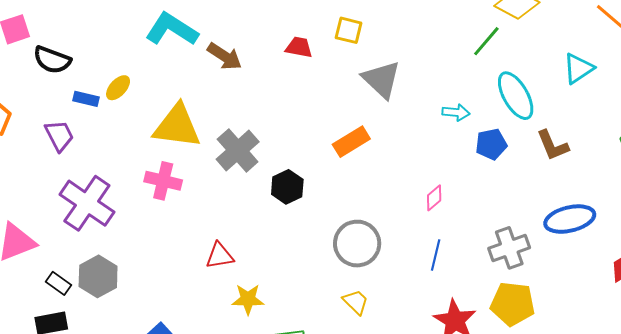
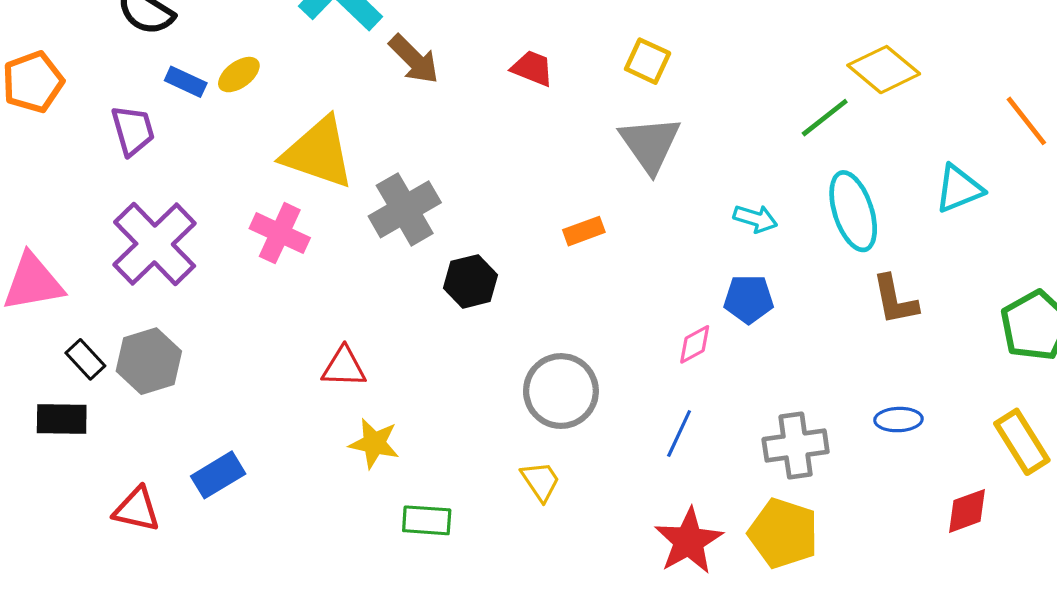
yellow square: (349, 30) -> (648, 61), moved
orange rectangle: (351, 142) -> (584, 231), size x0.7
blue pentagon: (491, 144) -> (749, 299), moved
blue ellipse: (570, 219) -> (898, 420), size x0.6

